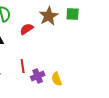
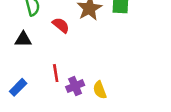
red semicircle: (27, 29) -> (61, 25), turned 72

